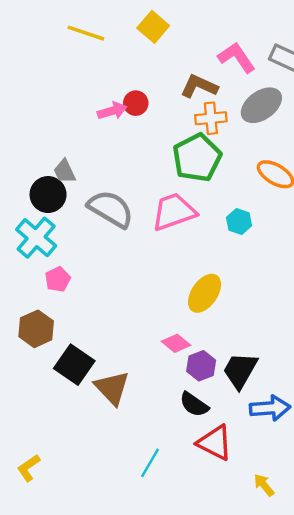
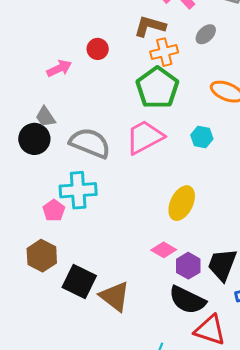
gray ellipse: (261, 105) -> (206, 34), size x0.6
pink arrow: (112, 111) -> (59, 68), moved
cyan cross: (36, 238) -> (78, 190), moved, turned -36
black semicircle: (194, 404) -> (187, 300), size x1.4

